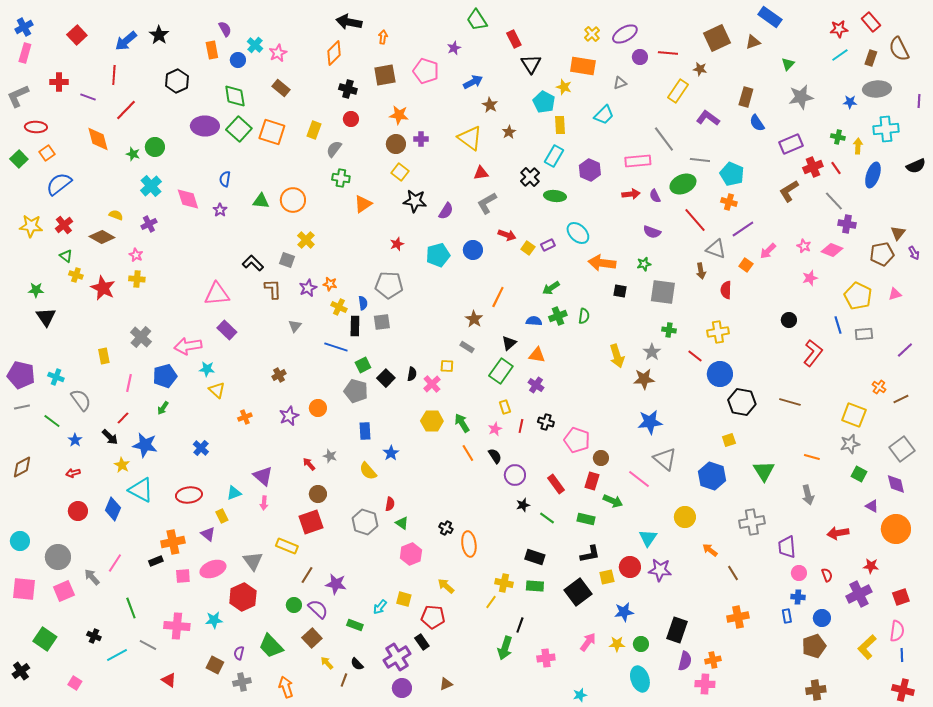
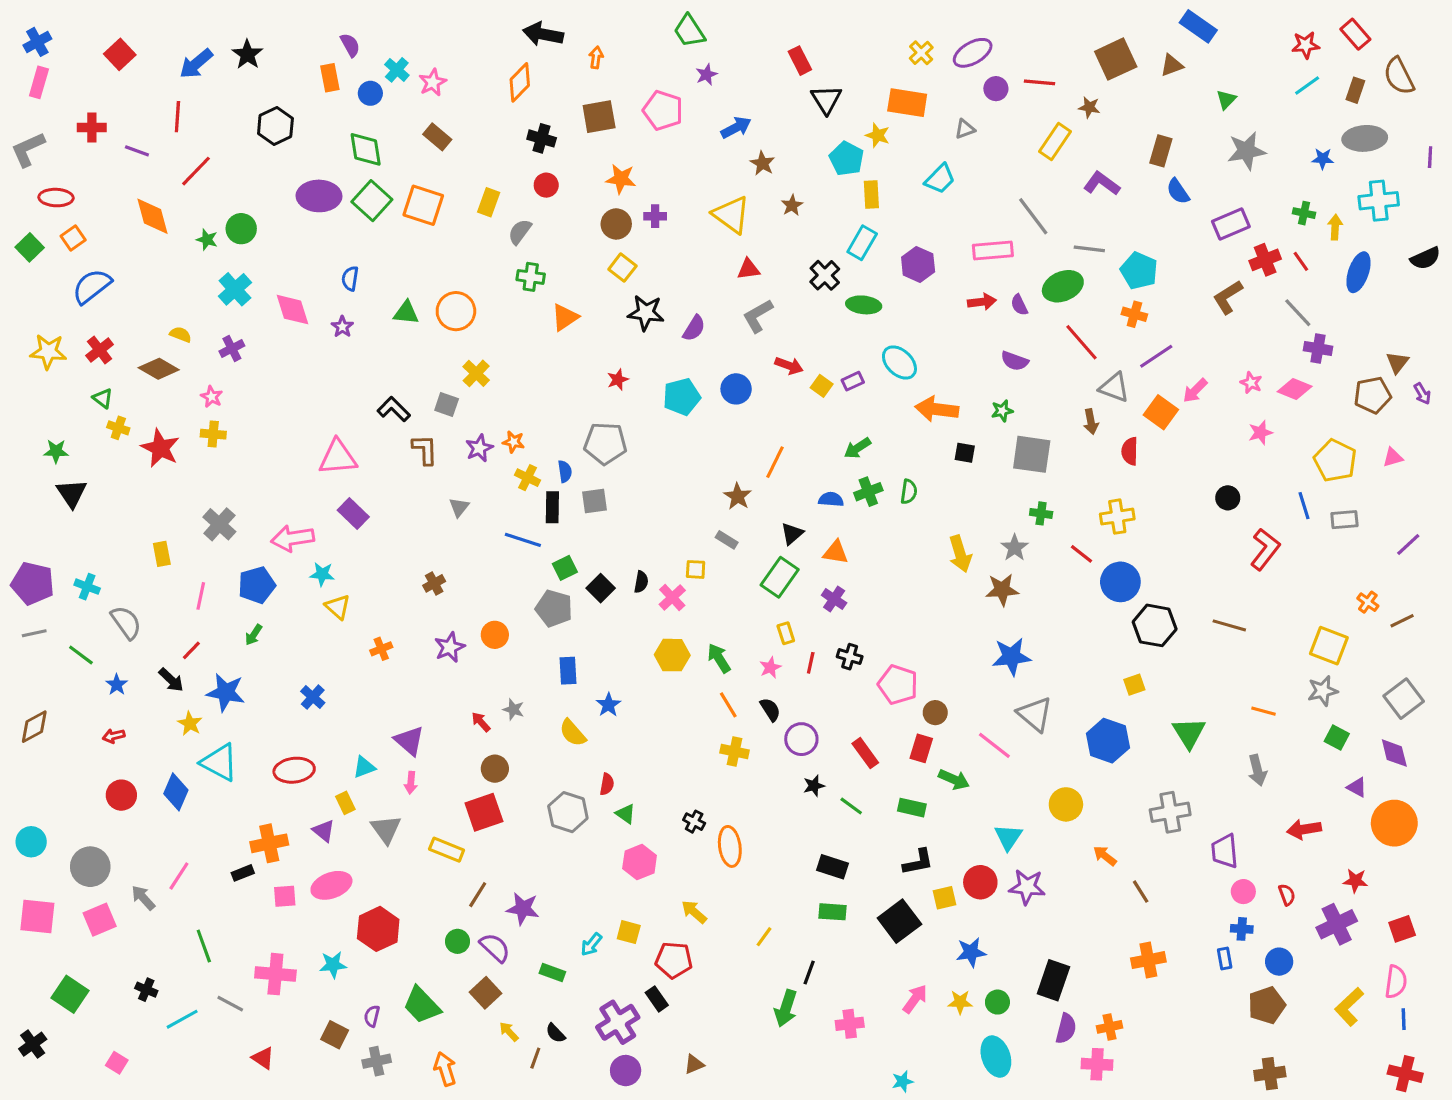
green trapezoid: (477, 20) -> (689, 31), moved
orange square: (746, 265) -> (1161, 412), size x1.5
gray triangle: (253, 561) -> (386, 829), moved
yellow cross: (504, 583) -> (734, 752), moved

